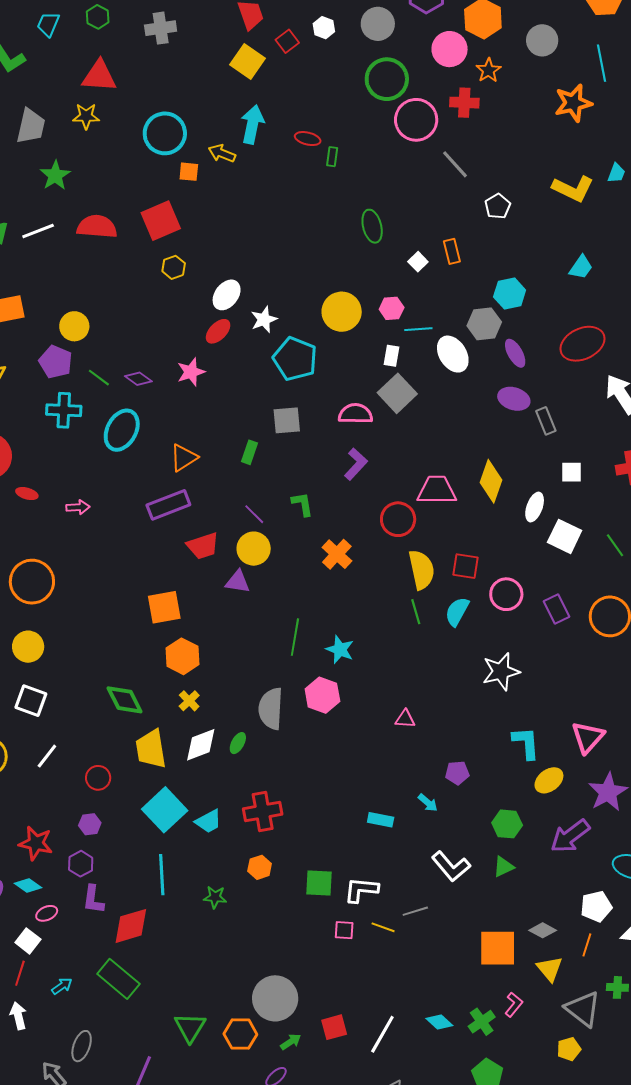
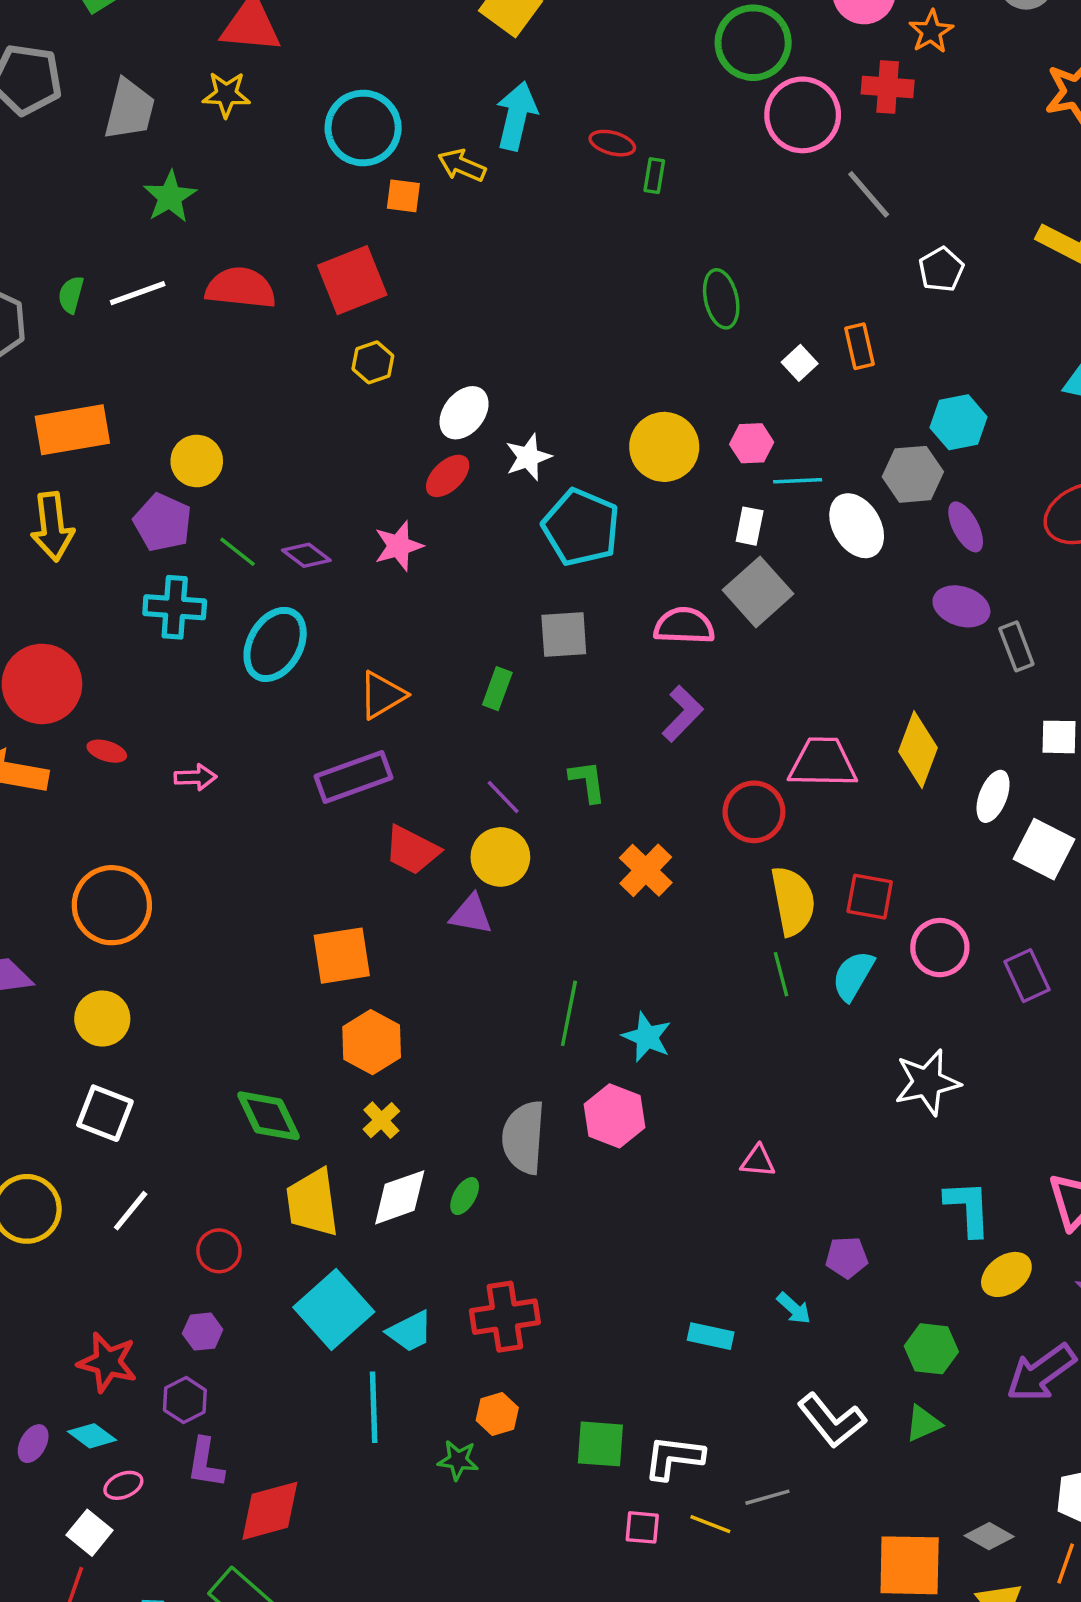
red trapezoid: (203, 546) -> (412, 850), turned 44
cyan line: (162, 875) -> (374, 1407), moved
green star: (215, 897) -> (458, 1460), moved

